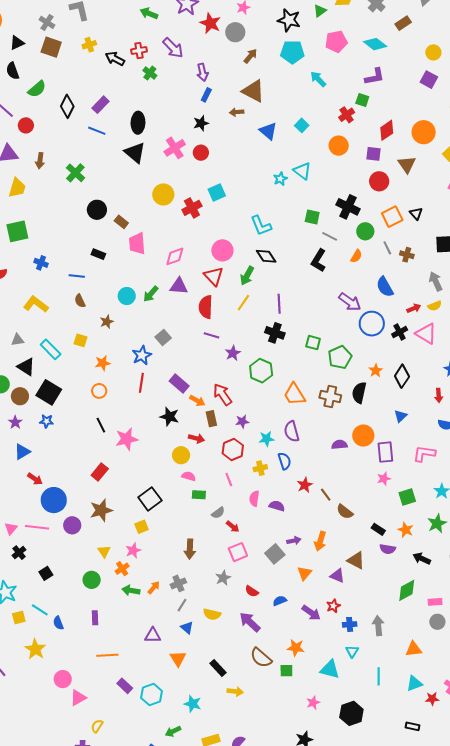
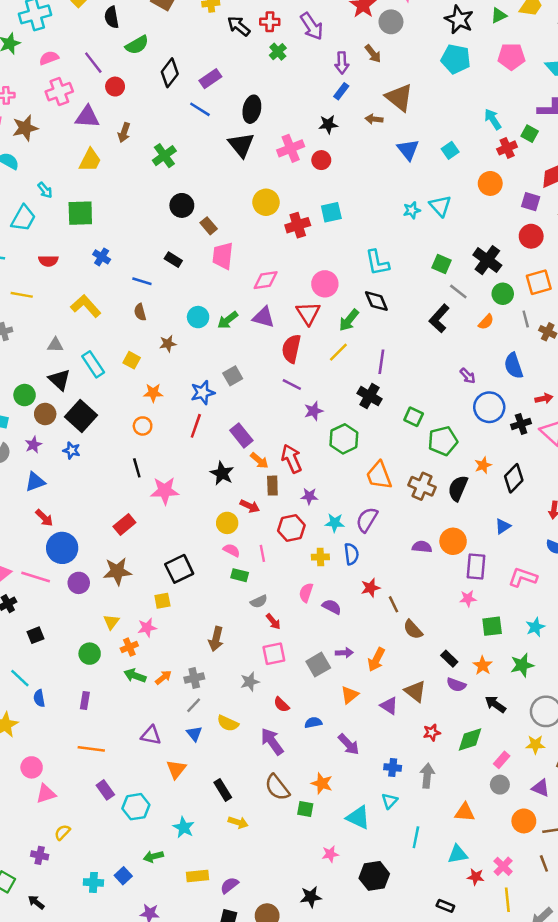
brown arrow: (250, 56) -> (373, 54), moved, turned 91
cyan arrow: (318, 79) -> (493, 119), moved
purple arrow: (350, 302) -> (468, 376), size x0.6
purple semicircle: (292, 431) -> (367, 520), turned 35
pink line: (229, 480) -> (262, 553), moved
pink rectangle: (435, 602) -> (502, 760), turned -56
red star: (333, 606) -> (432, 732), moved

